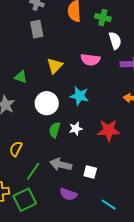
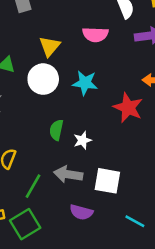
white circle: (47, 103) -> (43, 79), moved
white star: (76, 129) -> (82, 140), moved
red star: (109, 130) -> (128, 108), moved, turned 30
white square: (90, 172) -> (107, 181), size x1.5

